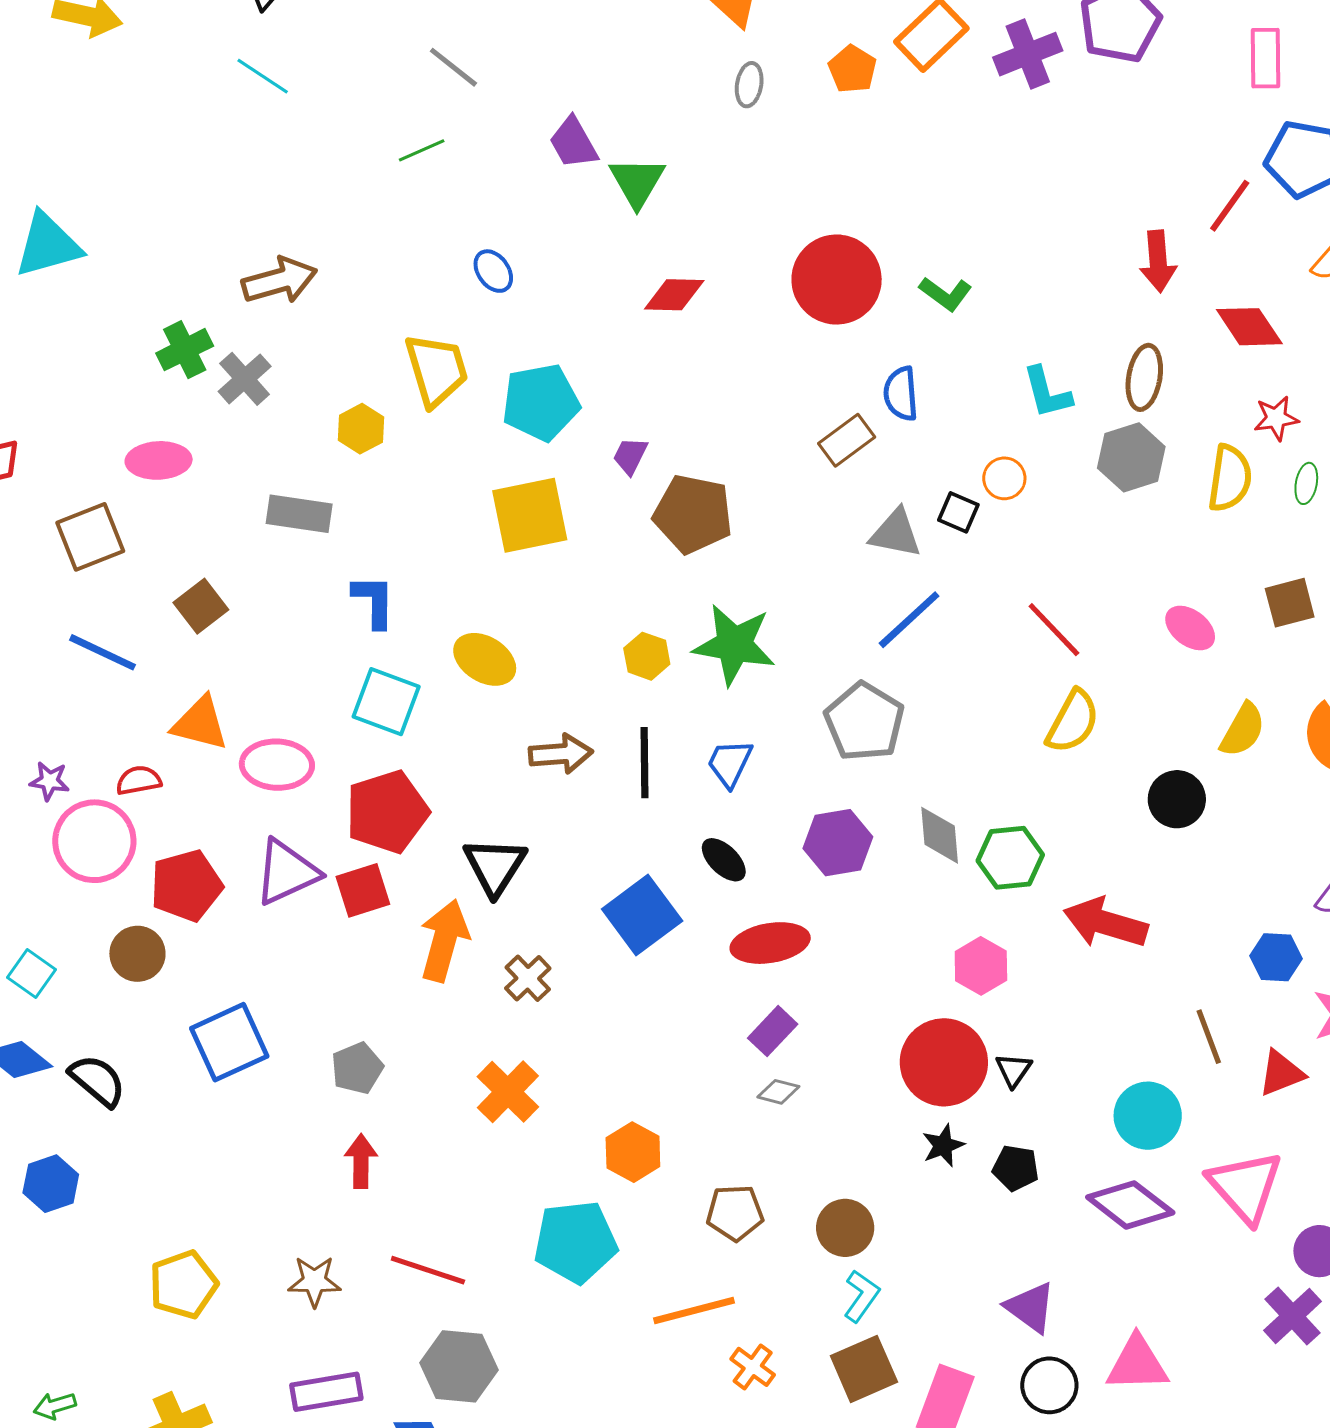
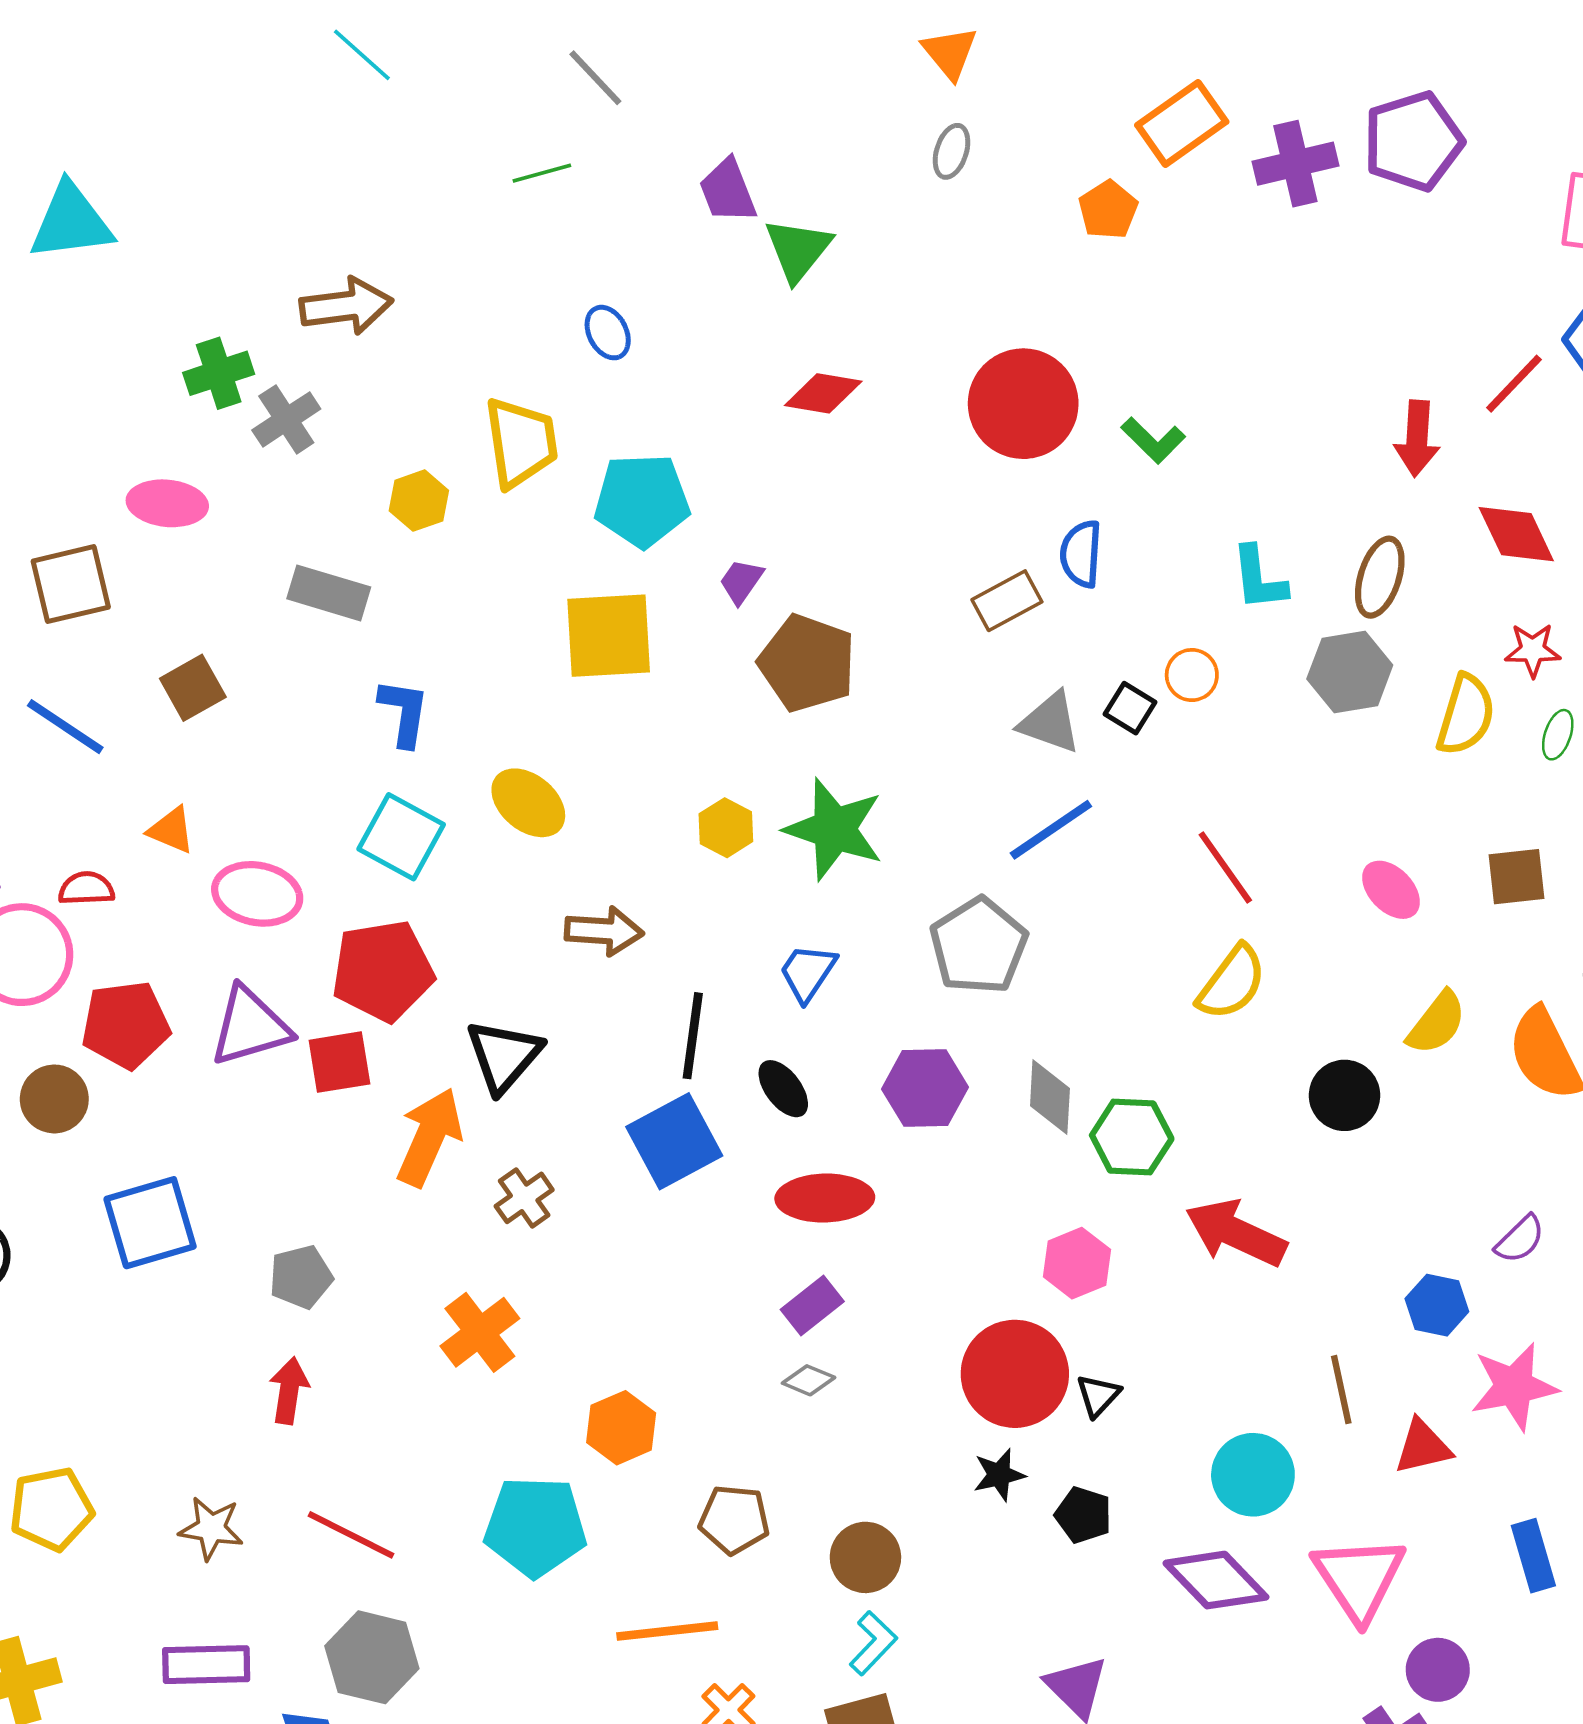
orange pentagon: (852, 69) -> (1108, 210), moved
orange triangle: (200, 723) -> (171, 830), size x0.7
black line: (644, 763) -> (693, 1036), moved

